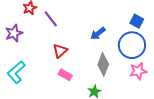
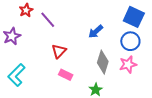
blue square: (137, 21) -> (134, 17), size x1.5
blue circle: (132, 45) -> (130, 41), size x0.7
pink star: (138, 71) -> (128, 64), moved

